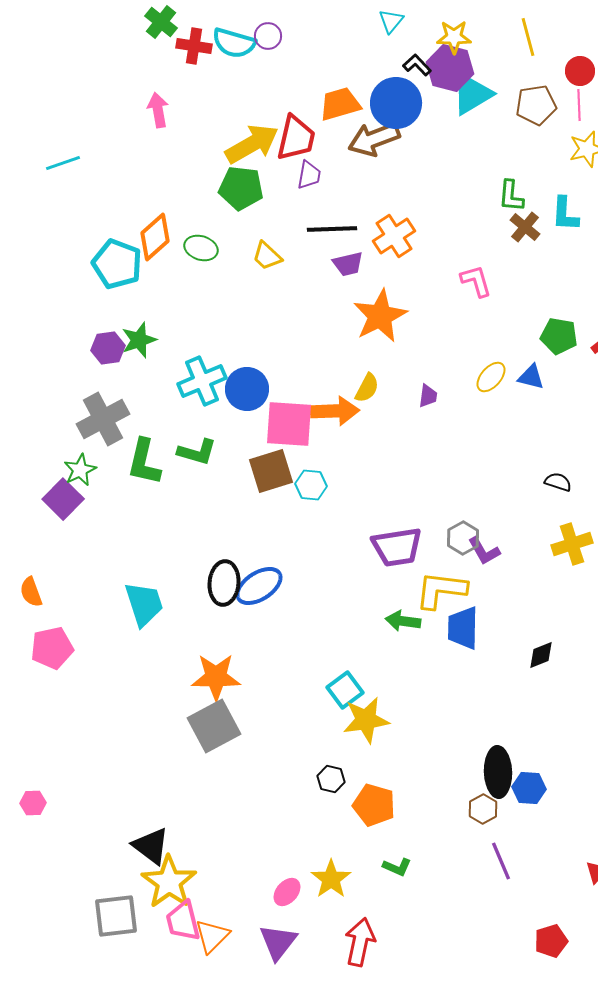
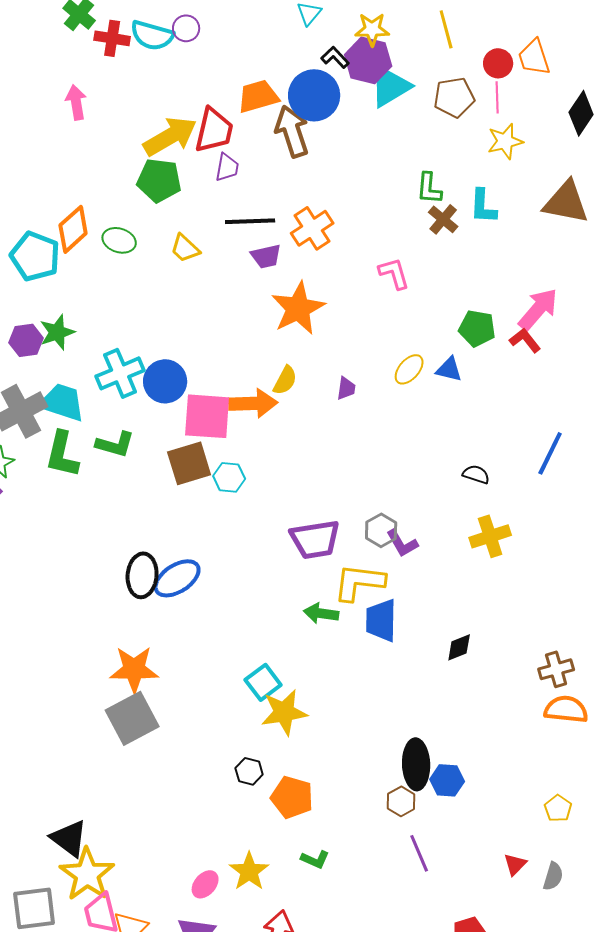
brown arrow: (374, 139) -> (292, 131), turned 93
cyan trapezoid: (144, 604) -> (62, 402), moved, turned -54

